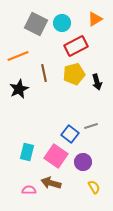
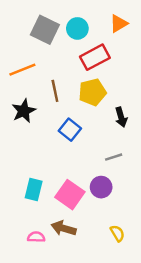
black arrow: (97, 82) -> (121, 117), moved
blue square: (70, 134) -> (70, 130), moved
purple circle: (83, 162) -> (101, 187), moved

